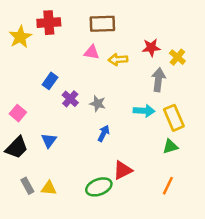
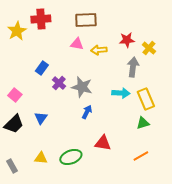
gray star: (98, 104) -> (82, 87), size x1.5
red triangle: (123, 170) -> (103, 143), turned 36
gray rectangle: (27, 186) -> (12, 166), moved
orange line: (168, 186) -> (141, 156), turned 35
green ellipse: (99, 187) -> (71, 157), moved

